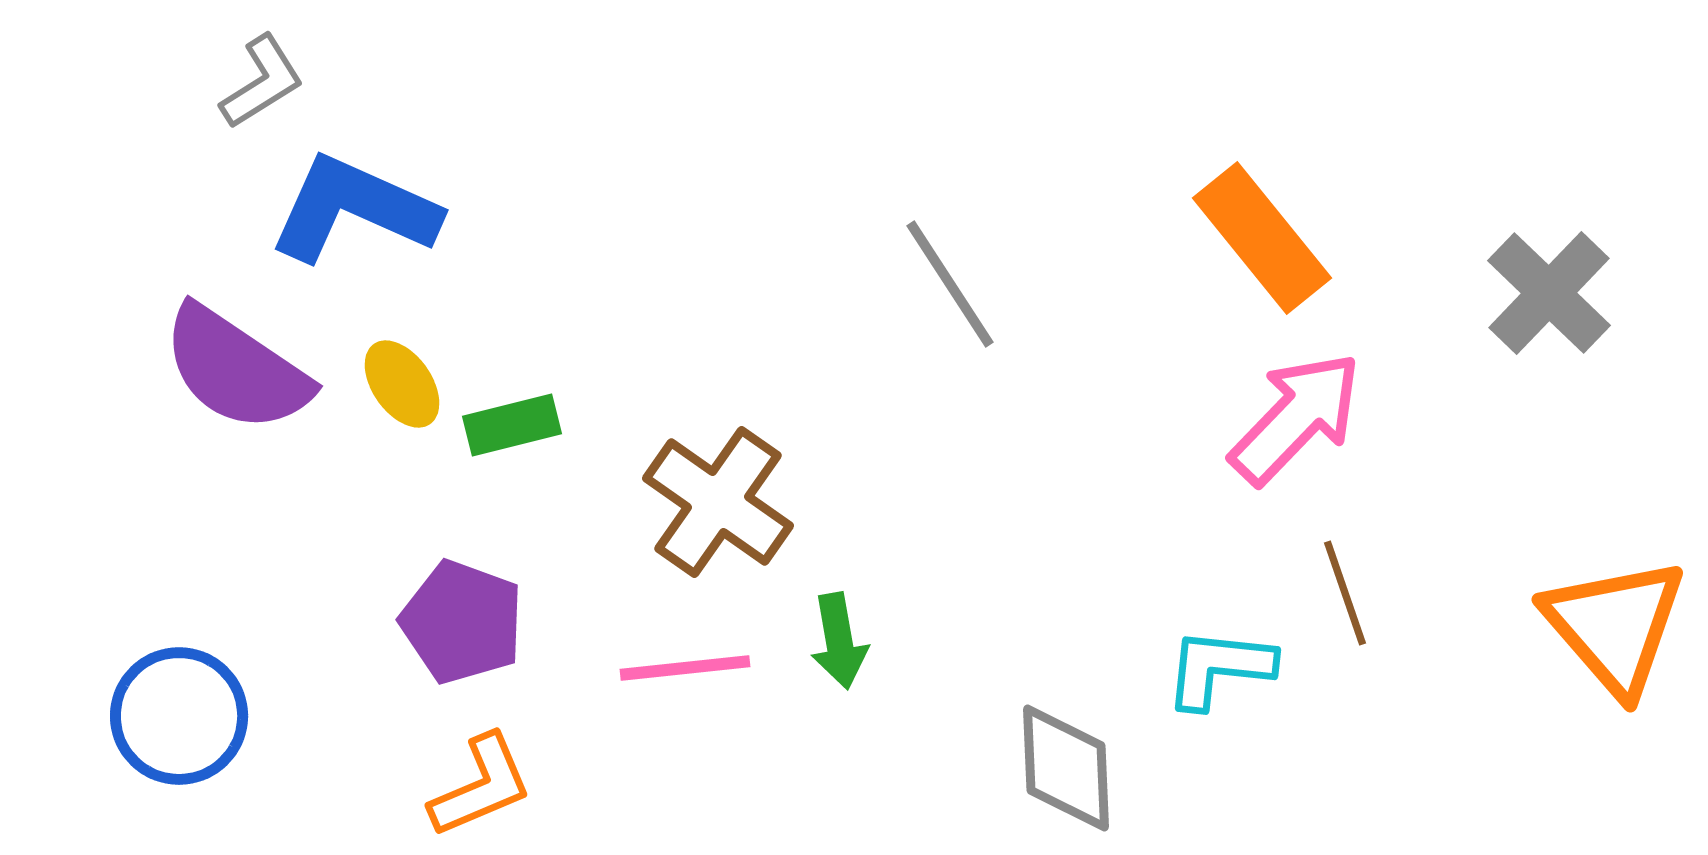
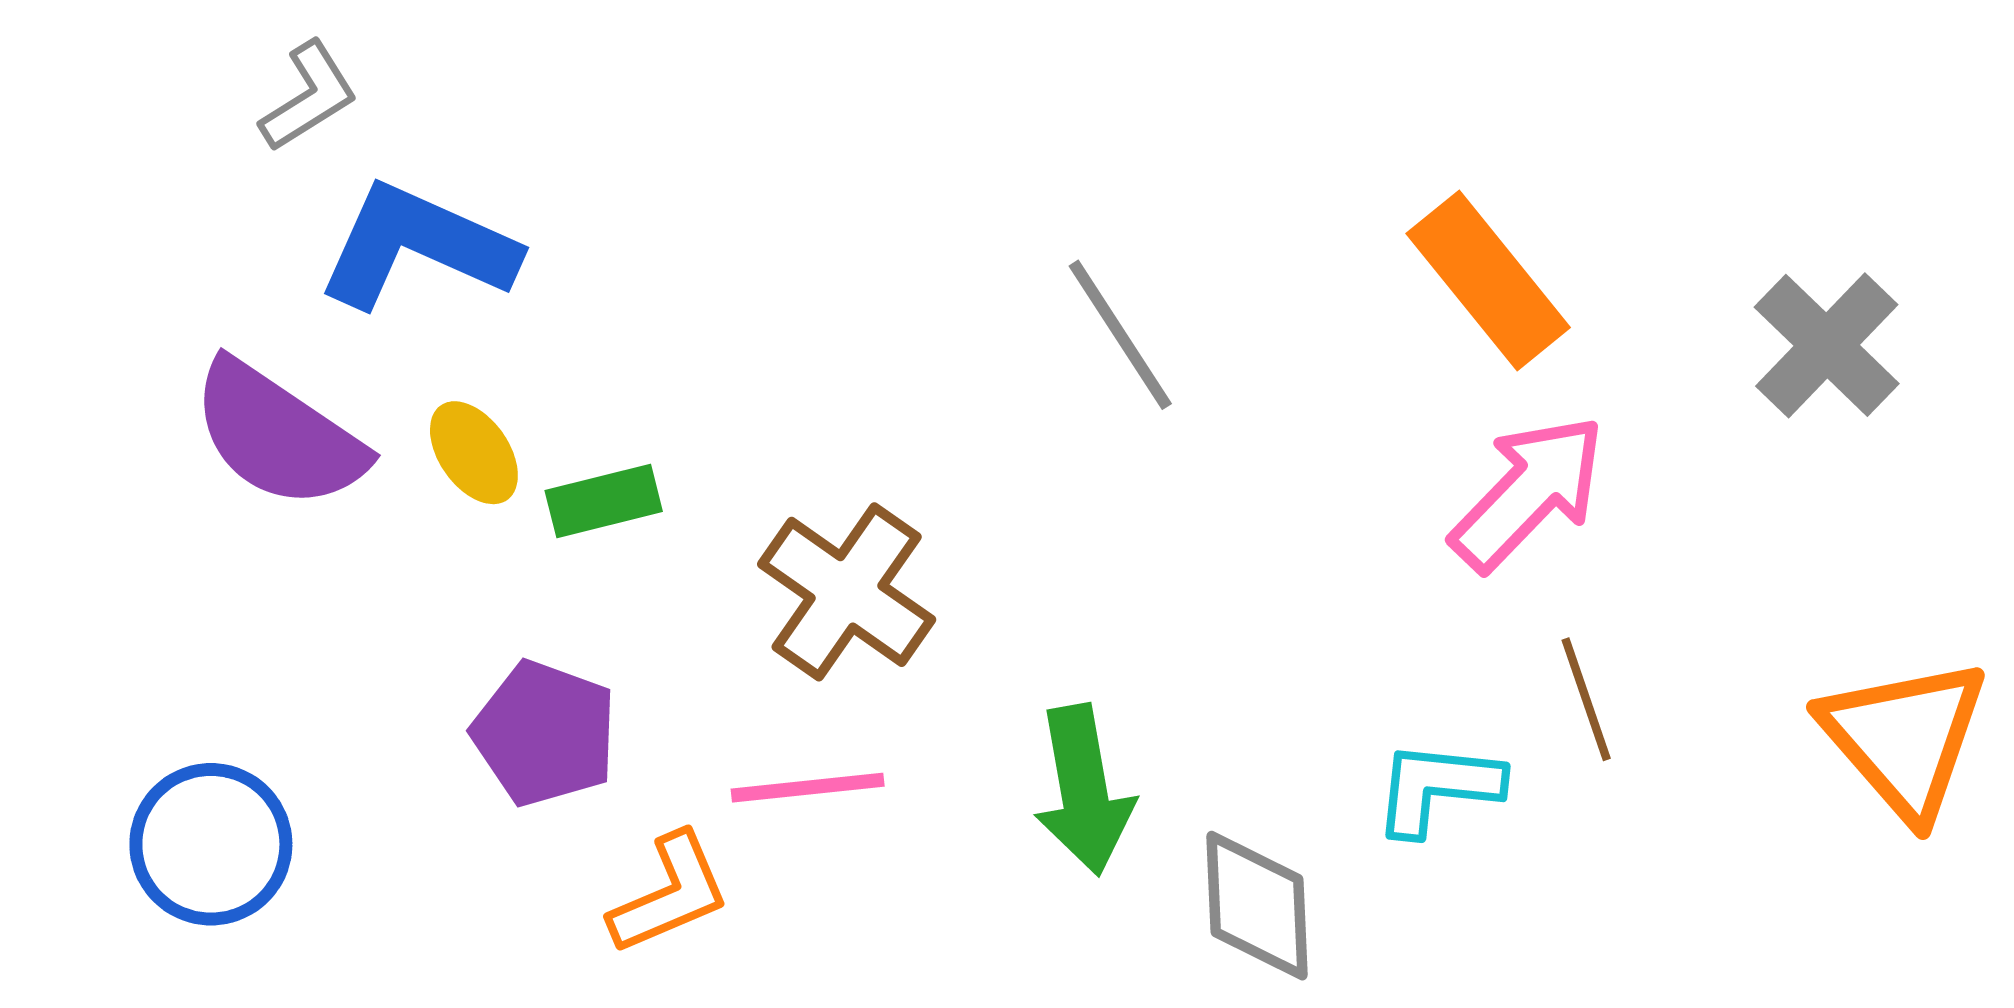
green arrow: (839, 641) -> (1084, 790), moved, size x1.5
orange L-shape: (481, 786) -> (670, 894), moved

